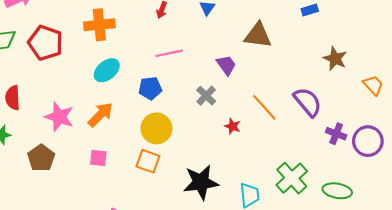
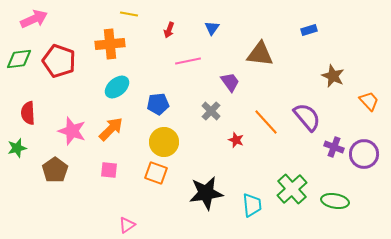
pink line: (169, 53) -> (188, 61), moved

